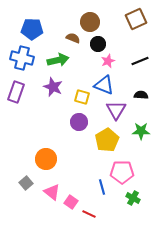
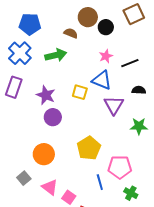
black circle: (98, 44) -> (106, 27), moved
blue cross: (22, 58) -> (20, 53), turned 30
black line: (140, 61) -> (130, 63), moved
purple star: (53, 87) -> (46, 95), moved
purple circle: (79, 122) -> (53, 117), moved
yellow pentagon: (107, 140) -> (89, 148), moved

